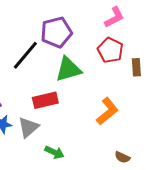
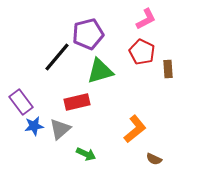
orange L-shape: (107, 111) -> (135, 129), moved

